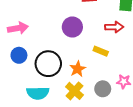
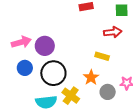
purple circle: (72, 27) -> (45, 46), moved
orange star: (78, 69) -> (91, 77), moved
yellow cross: (74, 91) -> (71, 96), moved

